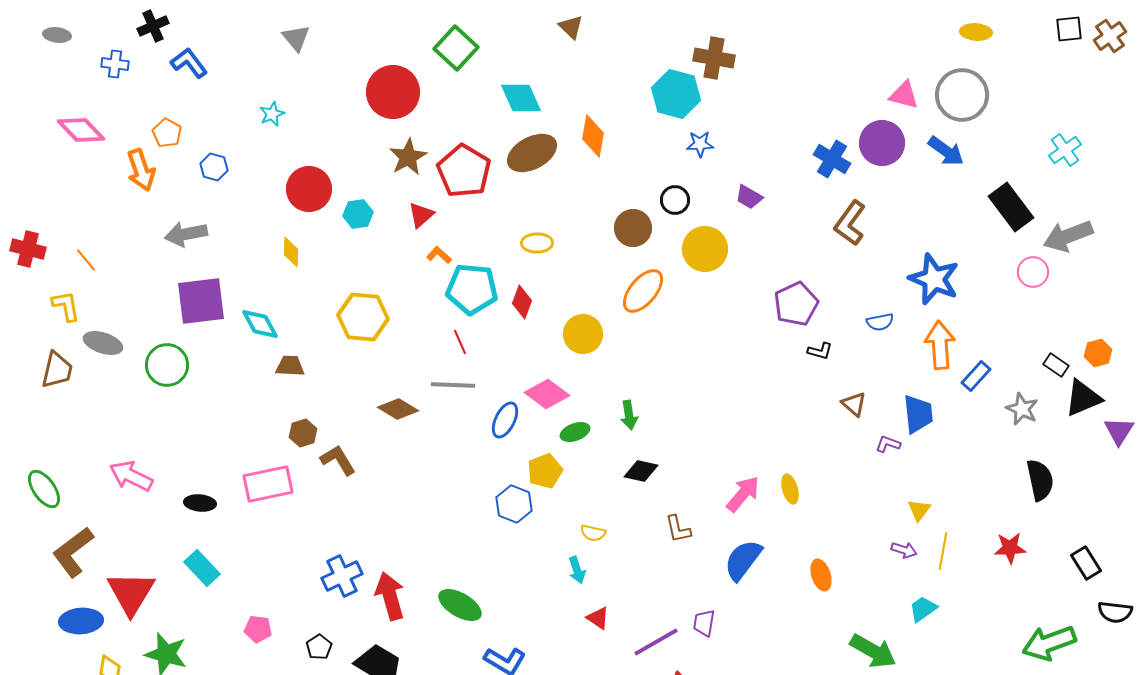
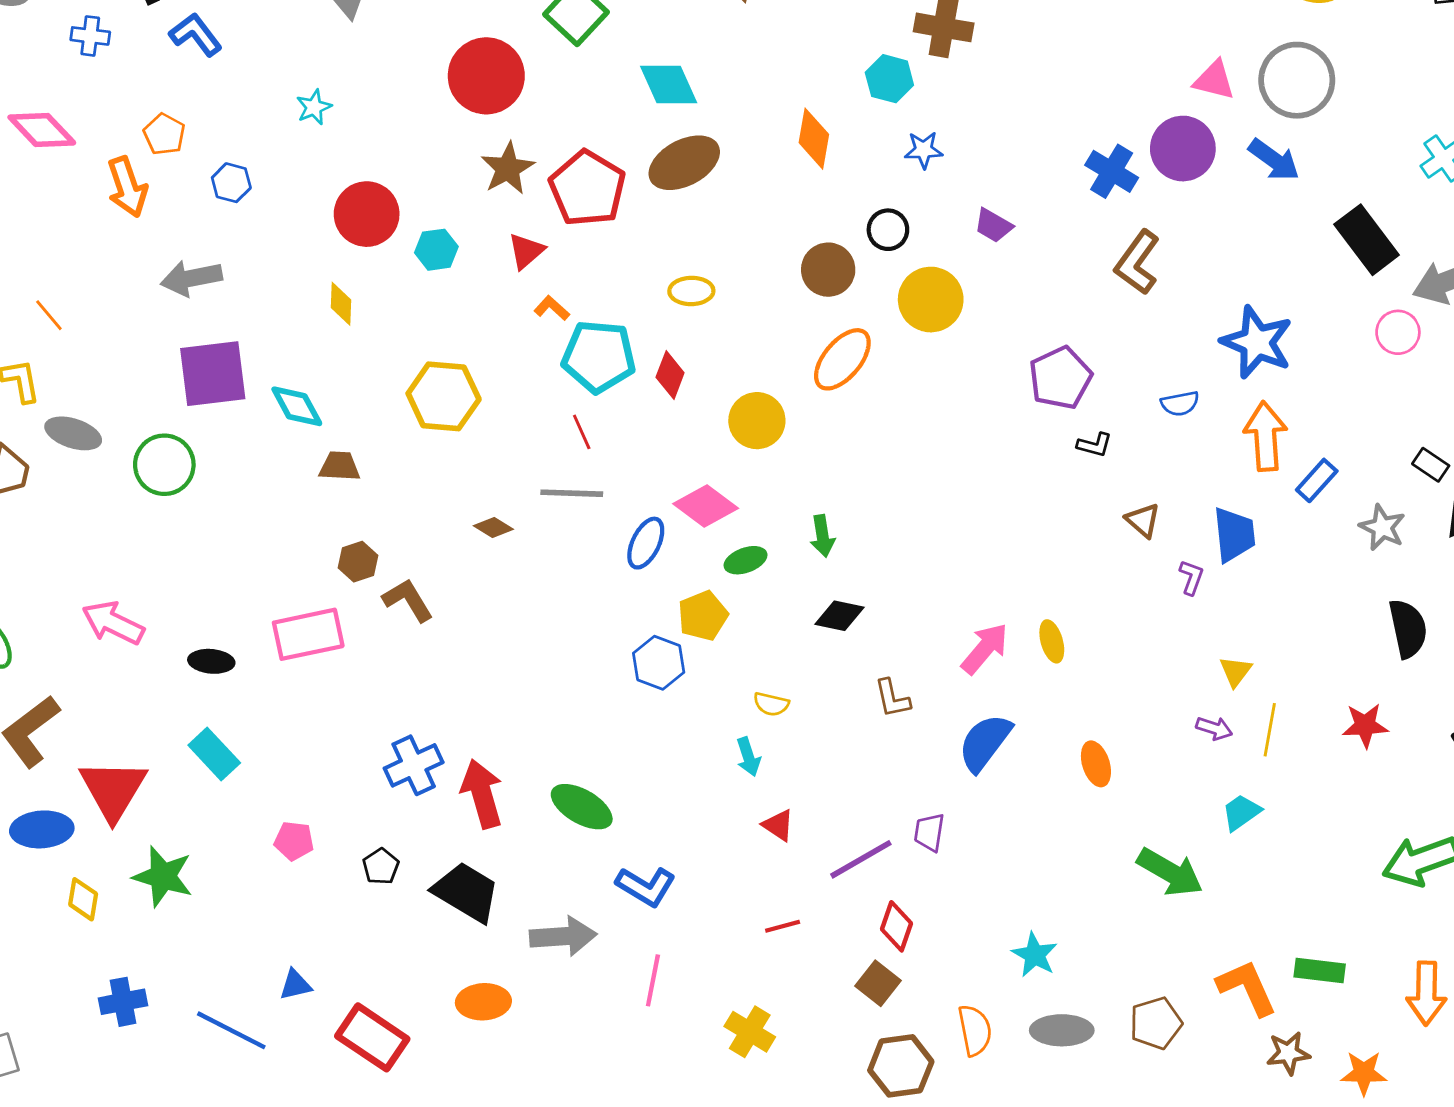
cyan hexagon: (676, 94) -> (889, 79), size x0.7
orange diamond: (593, 136) -> (814, 139), moved
brown diamond: (398, 409) -> (493, 527), size x0.7
purple L-shape: (888, 444) -> (1191, 577), turned 90

